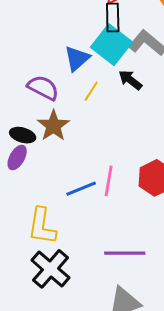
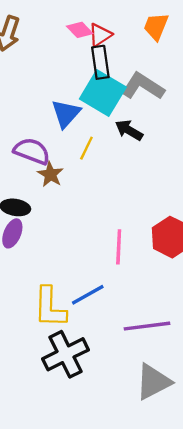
brown star: (53, 126) -> (50, 174), moved, size x0.7
blue line: (81, 189) -> (88, 295), moved
black cross: (50, 269) -> (66, 354), turned 30

